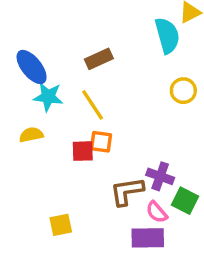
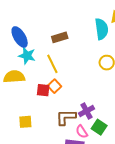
yellow semicircle: (31, 135) -> (14, 77), size x1.5
orange square: (101, 142) -> (54, 86), turned 32
purple cross: (160, 176) -> (86, 111), turned 35
yellow square: (61, 225) -> (25, 122), moved

